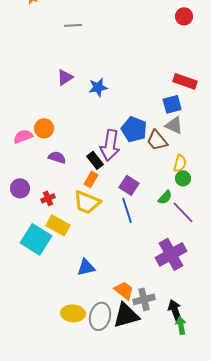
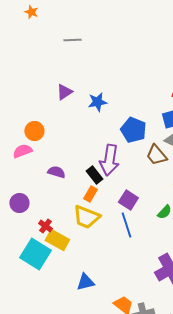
orange circle: (44, 128) -> (34, 131), moved
blue pentagon: (134, 129) -> (133, 130), moved
red cross: (48, 198) -> (45, 226), moved, turned -32

